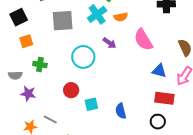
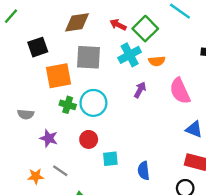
orange square: (26, 41) -> (59, 76), moved, size x1.6
purple arrow: (109, 43) -> (140, 90), turned -104
cyan circle: (83, 57) -> (93, 103), moved
green cross: (40, 65) -> (68, 105), moved
purple star: (28, 94) -> (49, 138), moved

